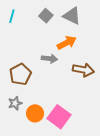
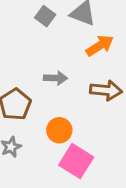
orange arrow: (67, 43) -> (100, 46), moved
orange circle: (35, 113) -> (59, 130), moved

